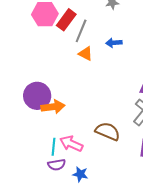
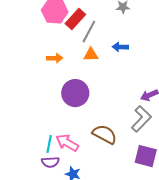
orange triangle: (86, 54) -> (91, 55), turned -35
purple circle: (37, 96) -> (75, 93), moved
orange arrow: (53, 107) -> (55, 58), moved, size x0.7

